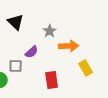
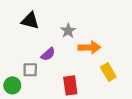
black triangle: (16, 22) -> (30, 21), turned -30

